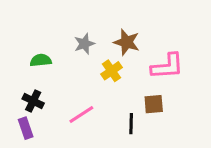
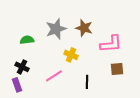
gray star: (84, 44) -> (56, 29), size x1.5
yellow cross: (112, 71) -> (71, 55), moved, turned -32
brown square: (154, 104) -> (117, 69), moved

